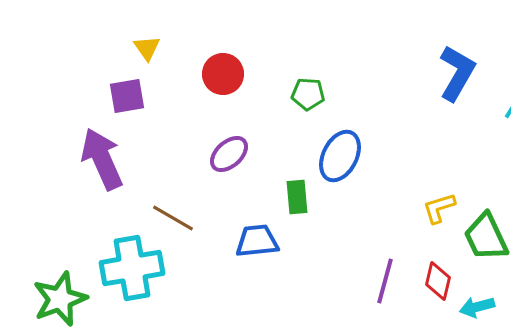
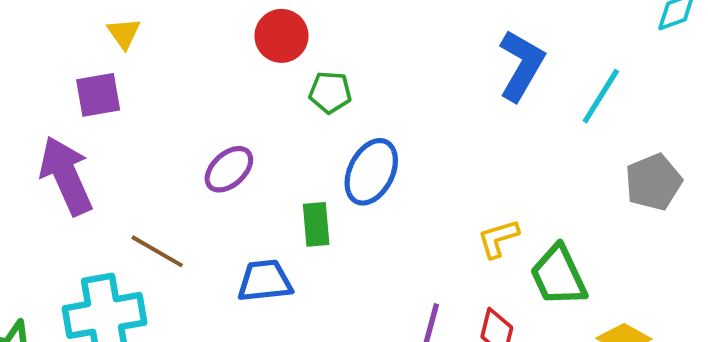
red circle: (223, 74) -> (281, 36), moved

